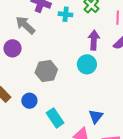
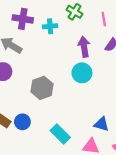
blue circle: (29, 101) -> (22, 122), moved
blue triangle: (96, 116) -> (101, 124), turned -42

